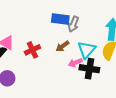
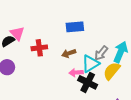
blue rectangle: (60, 19) -> (75, 27), turned -30
gray arrow: (73, 24) -> (101, 53), moved

